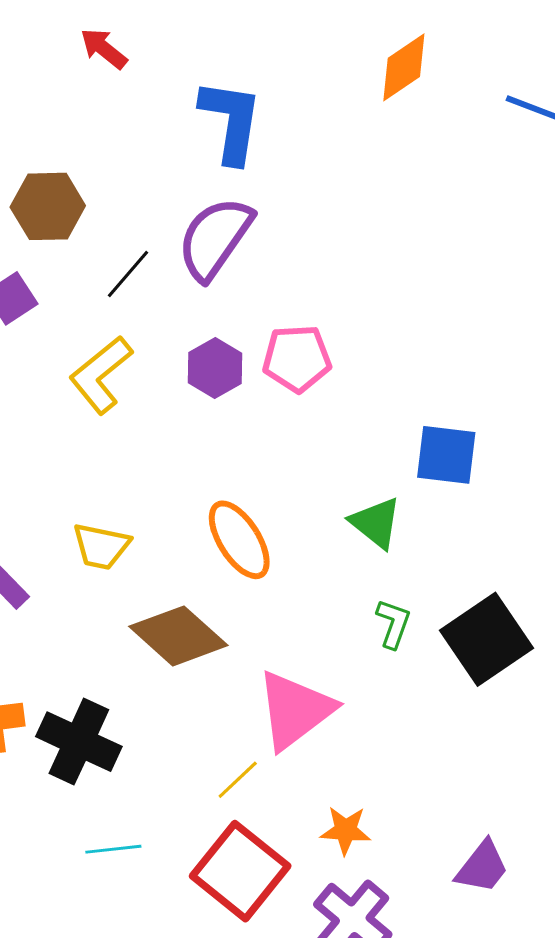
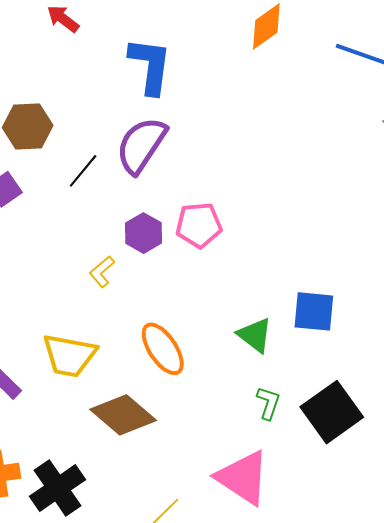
yellow L-shape: (101, 375) -> (102, 272), moved, size x0.6
blue square: (446, 455) -> (314, 311), moved
yellow trapezoid: (101, 546) -> (69, 356), size x1.4
pink triangle: (295, 710) -> (243, 478), moved, turned -48
black cross: (79, 742) -> (58, 488), turned 32

